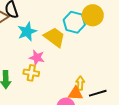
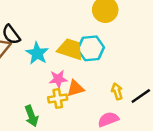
cyan hexagon: (74, 22) -> (91, 48), moved
orange triangle: (75, 93) -> (75, 88), moved

